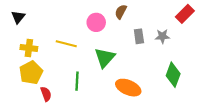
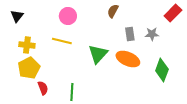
pink circle: (96, 22) -> (68, 16), moved
green line: (77, 81) -> (72, 92), moved
orange ellipse: (128, 88) -> (128, 59), moved

